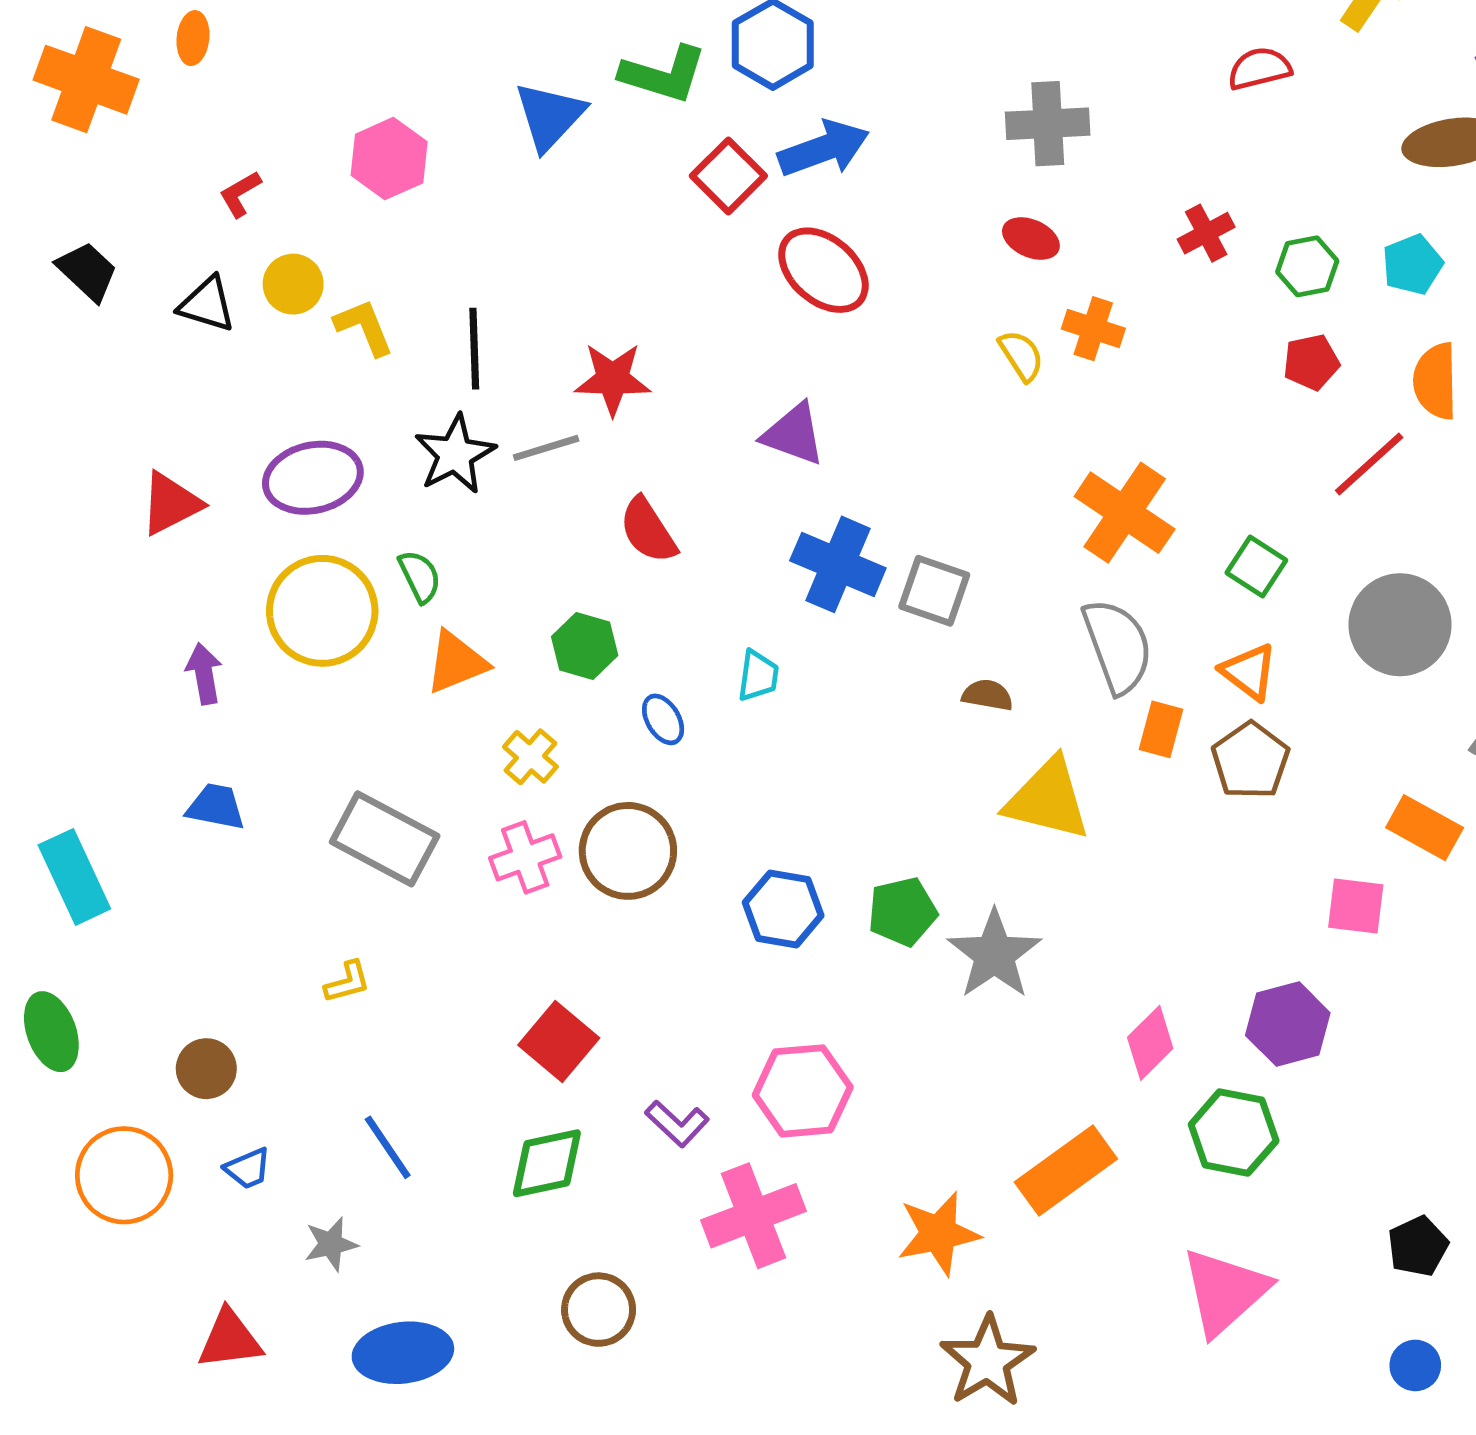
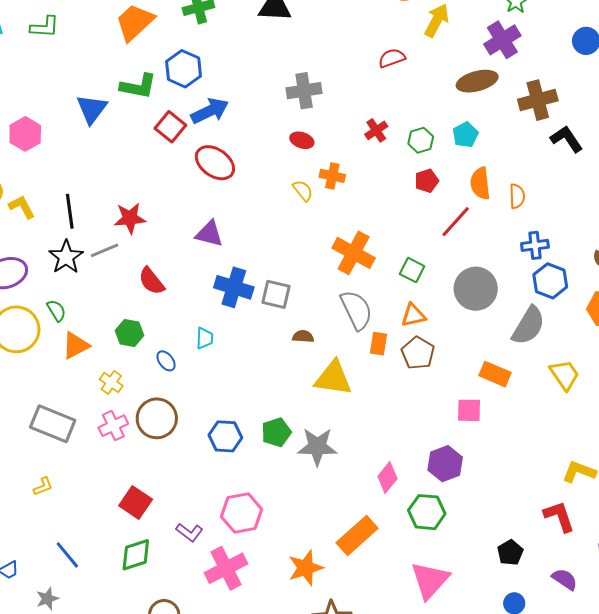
orange triangle: (1249, 672) -> (413, 315), turned -44
gray star: (994, 954) -> (317, 447), turned -30

